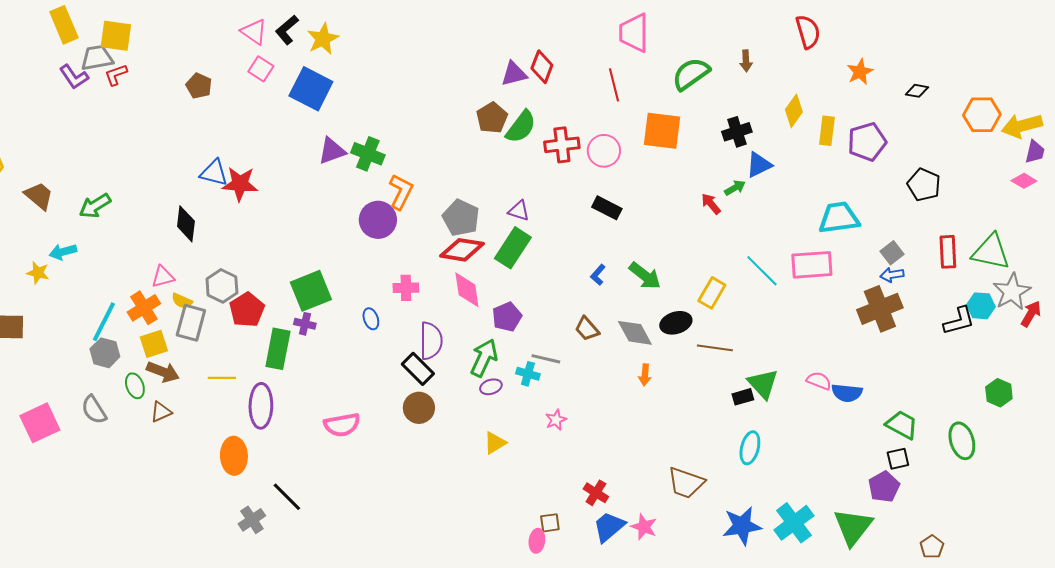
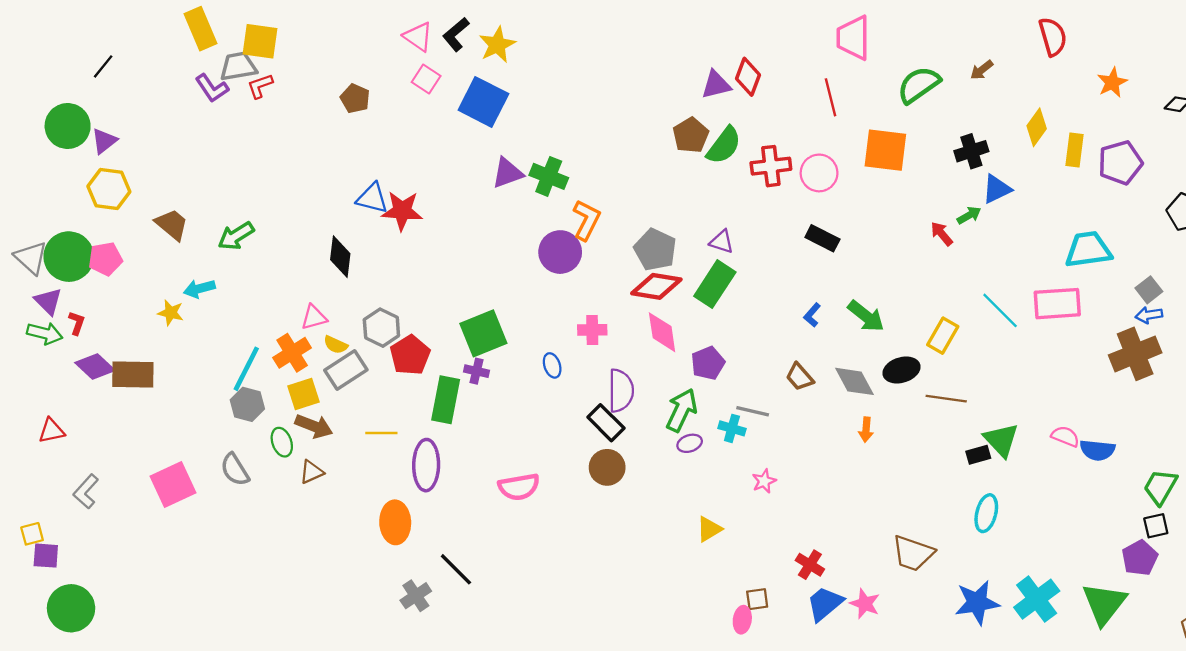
brown arrow: (746, 61) -> (982, 70), turned 55
gray rectangle: (191, 323) -> (346, 370), turned 42
green trapezoid: (902, 425) -> (1160, 487), turned -88
yellow triangle: (495, 443) -> (709, 529), moved

